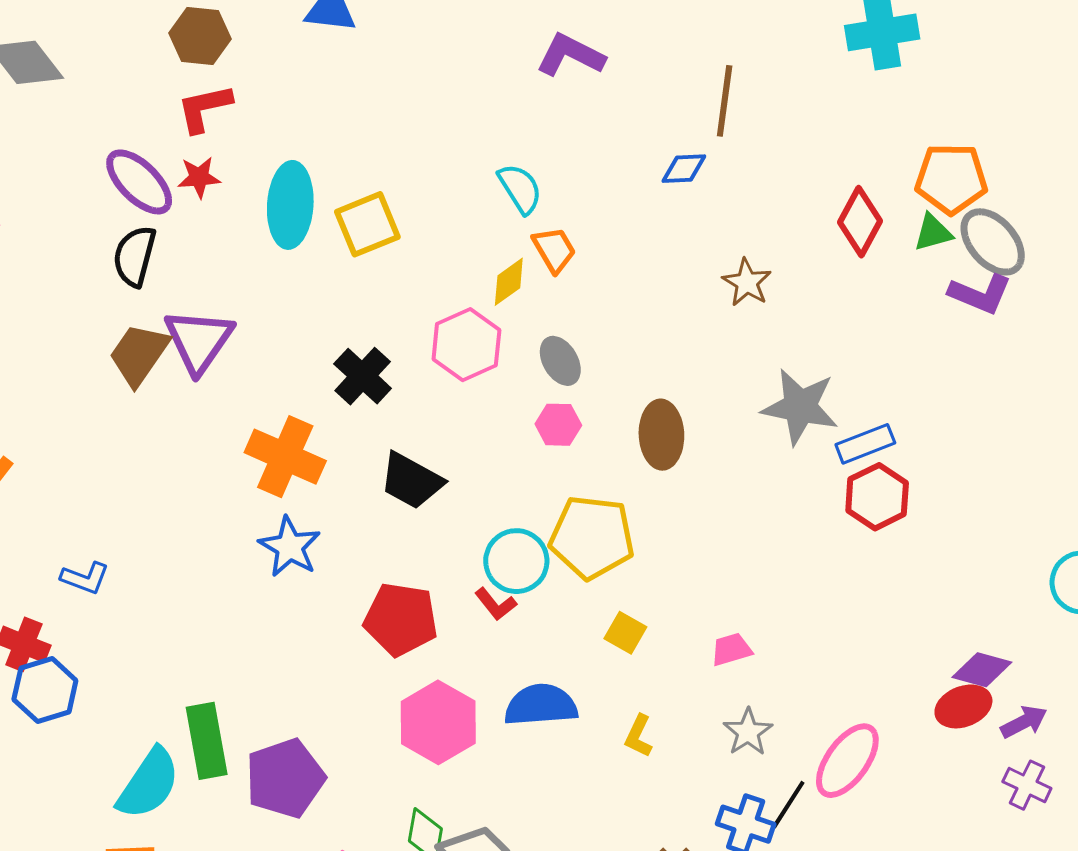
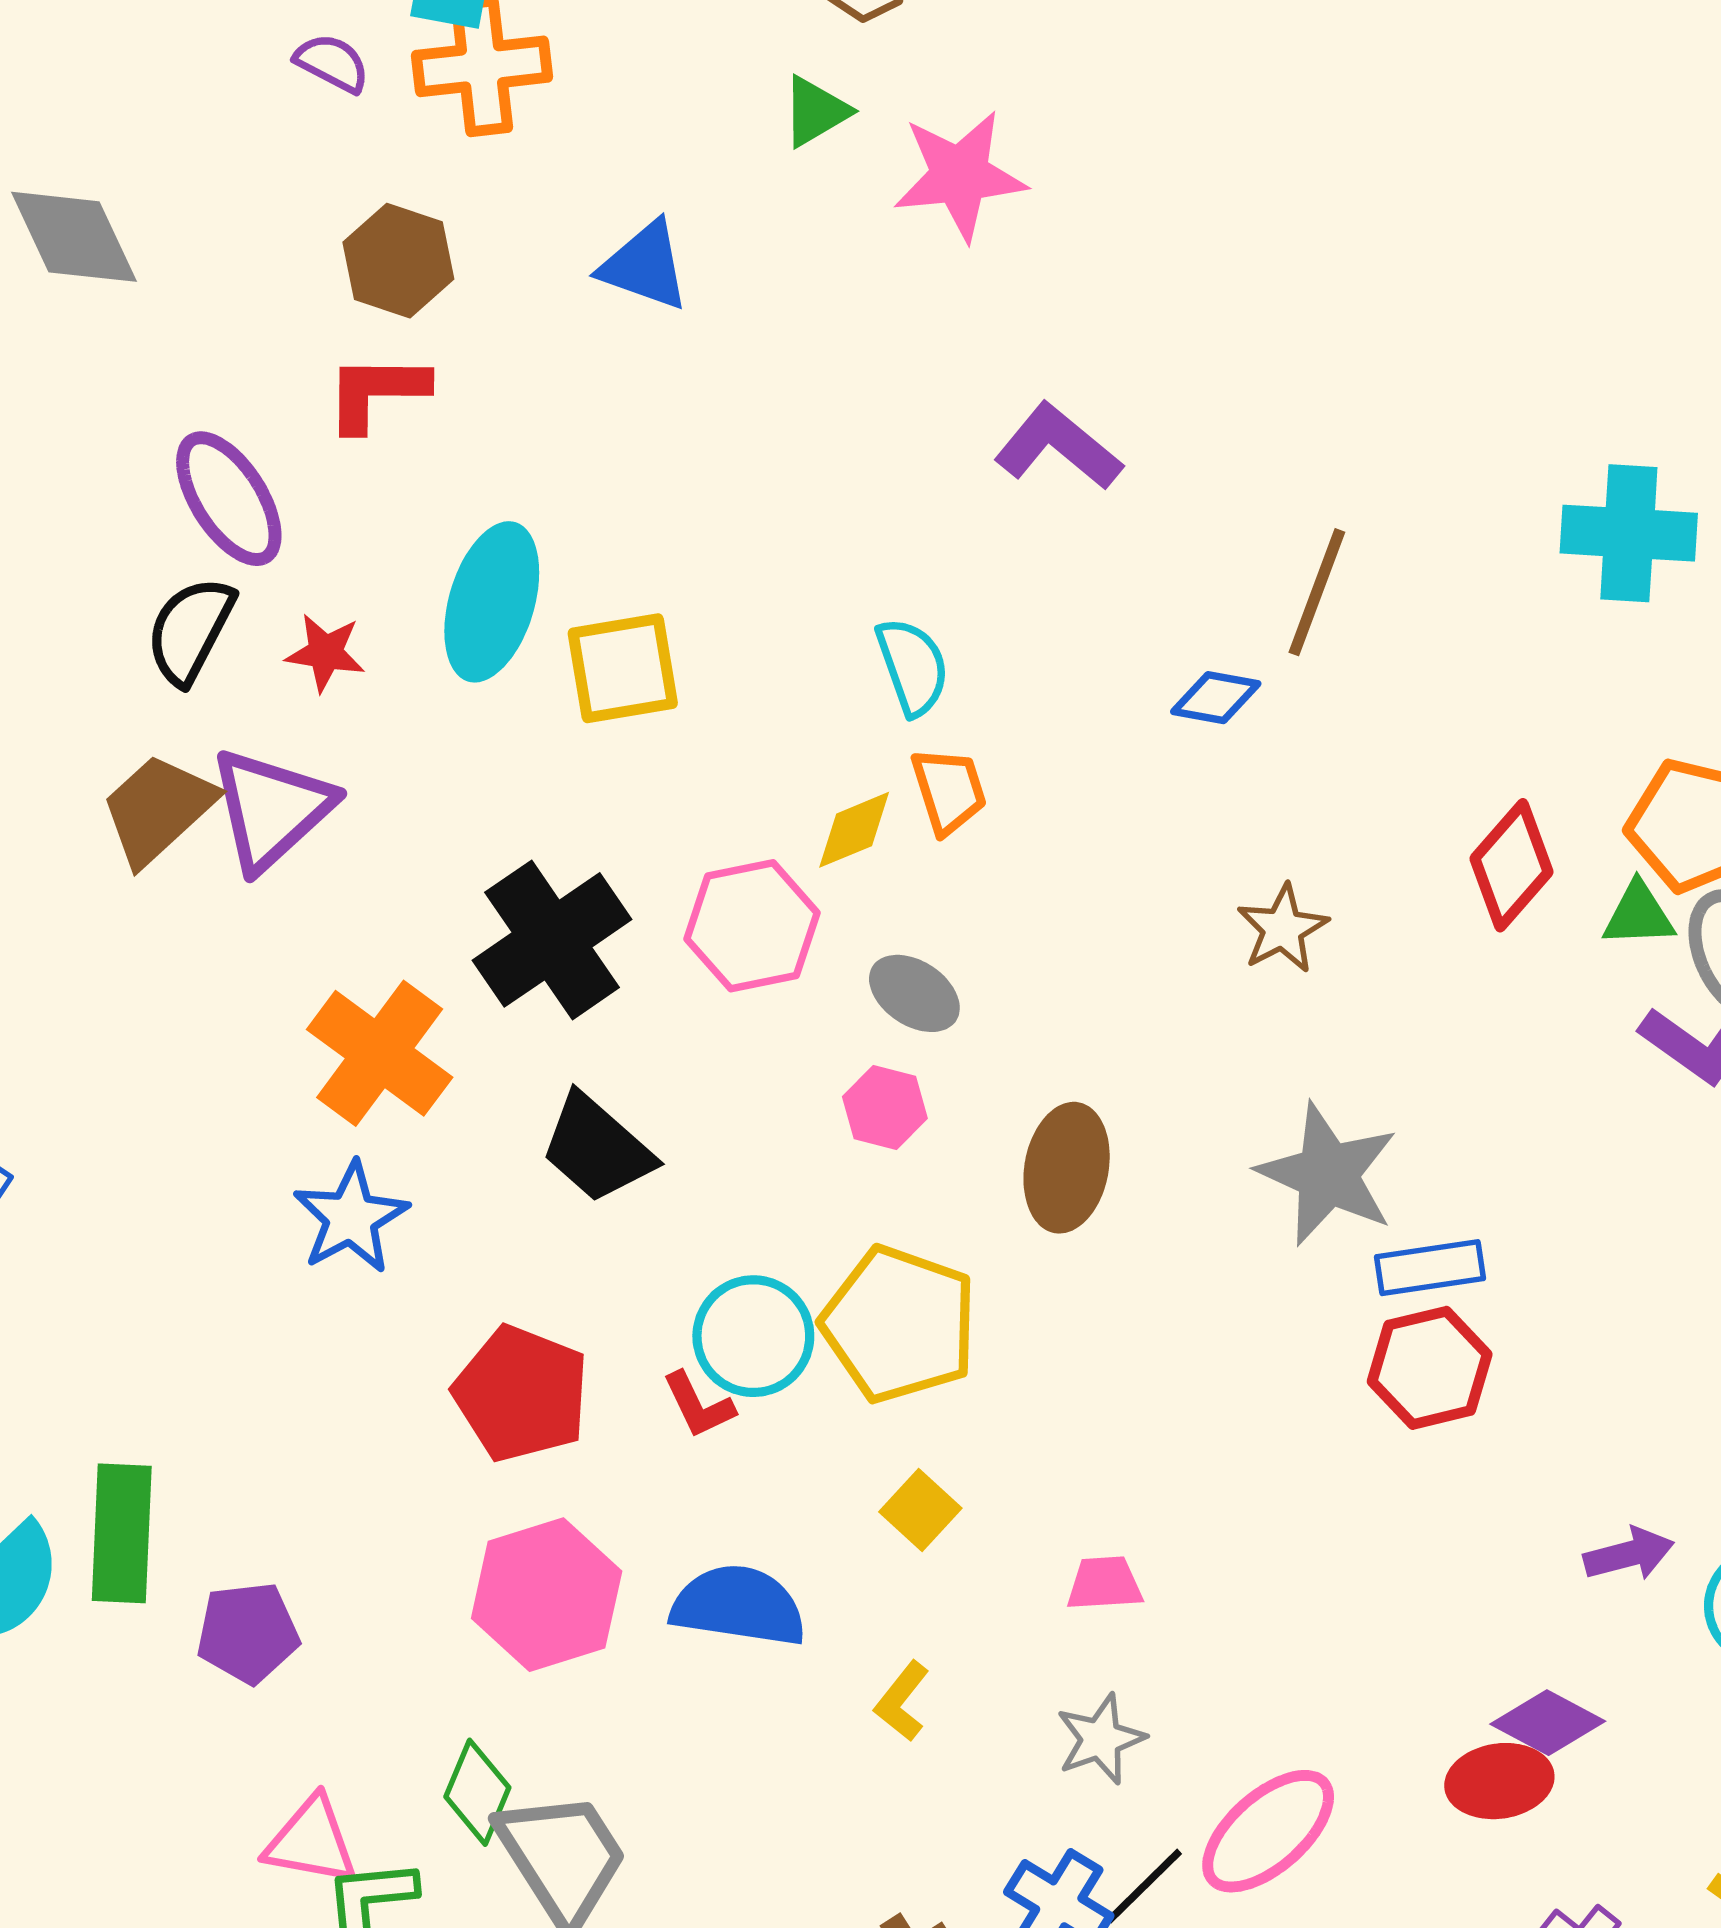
red star: (199, 177) -> (325, 653), moved
gray ellipse: (560, 361) -> (914, 993), turned -39
black cross: (363, 376) -> (552, 940), size x1.4
purple arrow: (1024, 722) -> (1629, 1554), moved
purple pentagon: (285, 778) -> (248, 1633), size x0.7

